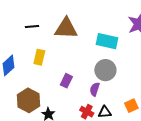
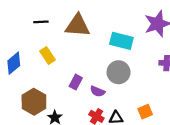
yellow rectangle: (39, 57) -> (47, 55), turned -49
purple semicircle: (95, 89) -> (97, 91), moved, turned -88

